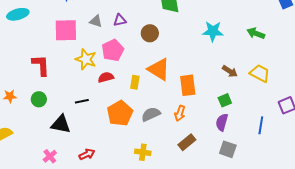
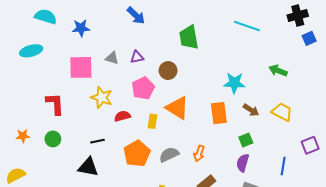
cyan star: (213, 31) -> (234, 83), moved
pink pentagon: (113, 50) -> (143, 88), moved
orange rectangle: (188, 85) -> (219, 113), moved
black triangle: (61, 124) -> (88, 167), moved

